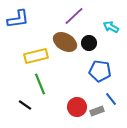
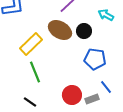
yellow rectangle: (36, 56) -> (31, 44), turned -30
black line: (25, 105) -> (30, 102), moved

